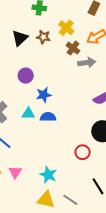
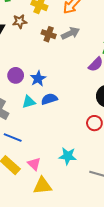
brown cross: (73, 48) -> (49, 34), moved
purple circle: (26, 76) -> (16, 75), moved
yellow triangle: (46, 200) -> (42, 186), moved

